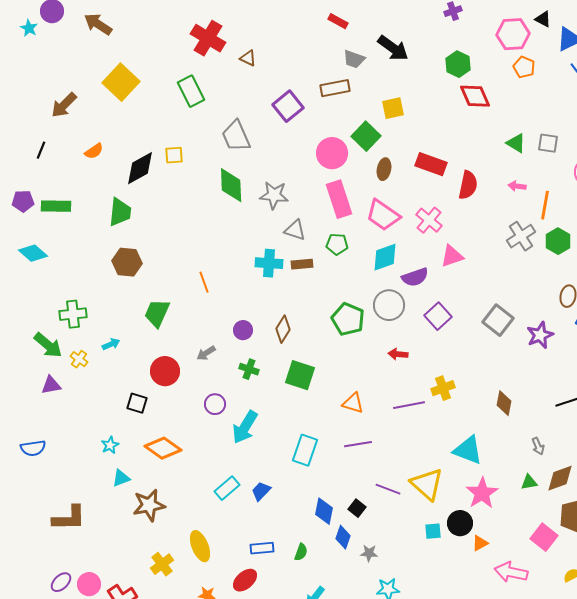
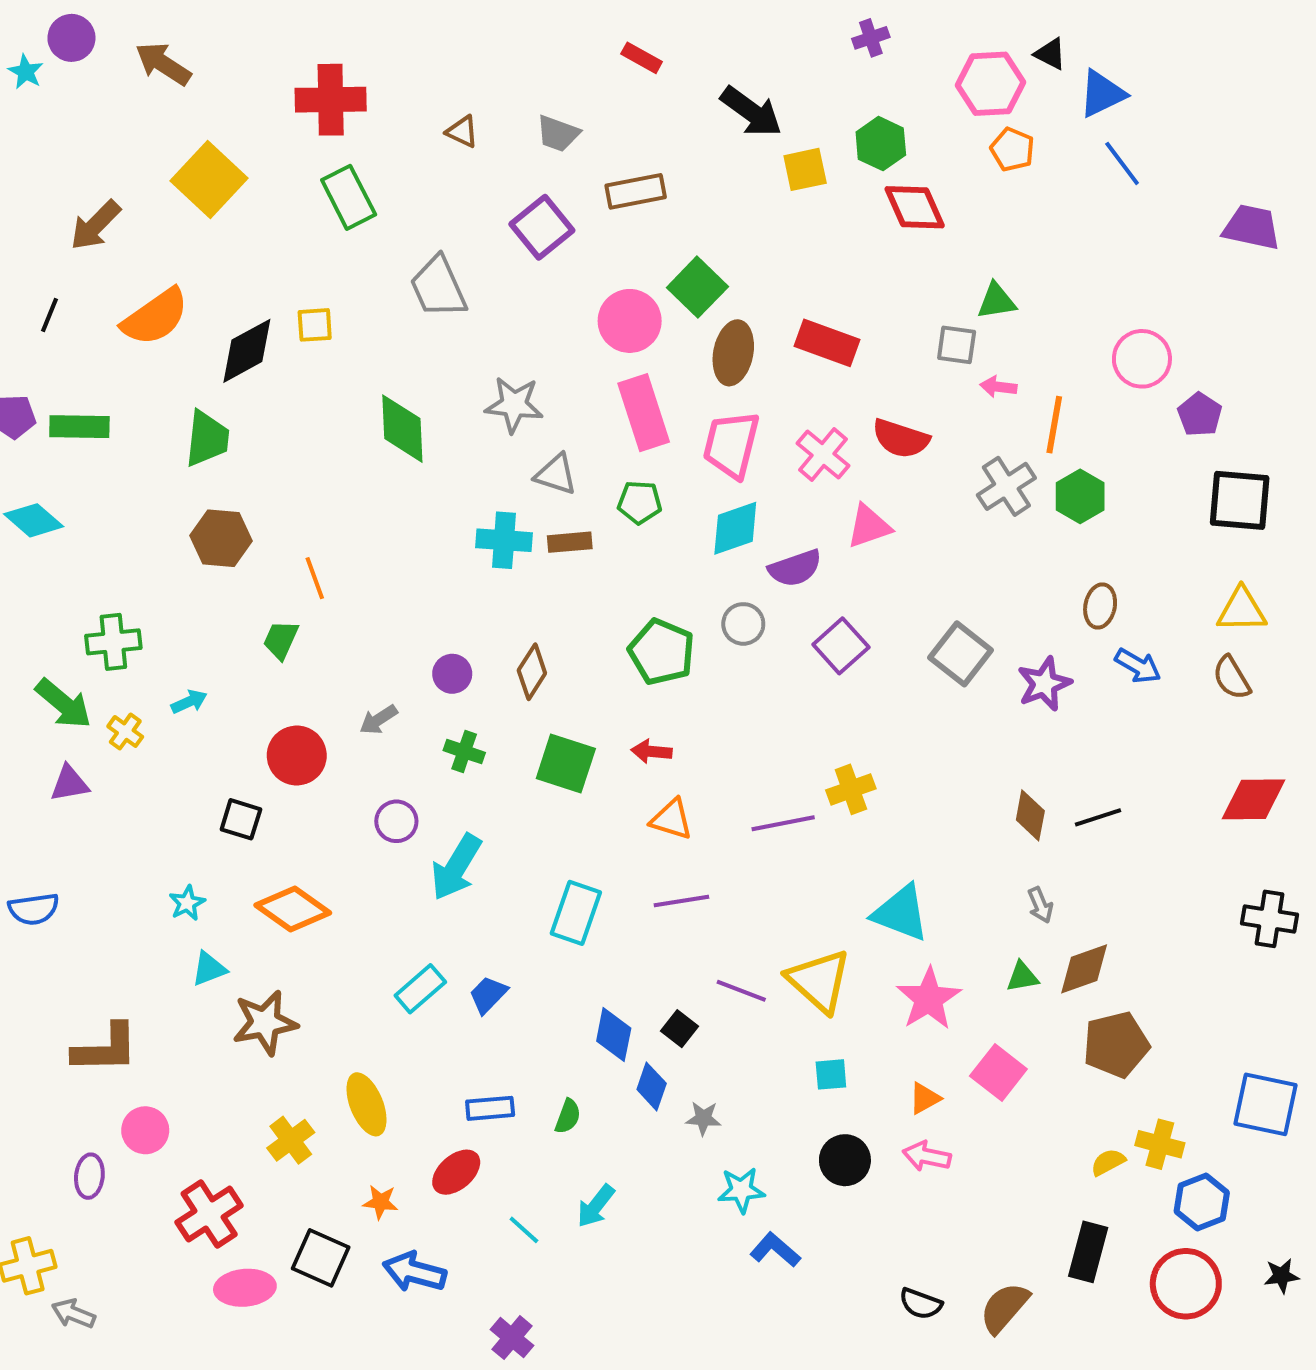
red cross: (208, 38) -> (331, 100), moved, turned -32
gray trapezoid: (354, 59) -> (558, 134), moved
yellow square: (393, 108) -> (805, 169), moved
green triangle: (516, 143) -> (996, 301), turned -40
gray square: (548, 143) -> (957, 345), moved
orange semicircle: (94, 151) -> (155, 317), size x1.8
brown ellipse: (384, 169) -> (733, 353), size x1.4
green diamond: (231, 185) -> (402, 429), moved
red semicircle: (468, 185) -> (901, 439), moved, turned 96
pink trapezoid: (383, 215) -> (731, 445), turned 69
orange line: (204, 282) -> (315, 578), moved
gray circle: (389, 305) -> (743, 624), size x0.7
green trapezoid: (157, 313) -> (281, 640), size x0.7
red arrow: (398, 354) -> (652, 752), moved
brown diamond: (504, 403) -> (1030, 815), moved
black circle: (460, 523) -> (845, 1160), moved
pink square: (544, 537) -> (998, 1072), moved
pink arrow: (511, 572) -> (927, 1156), moved, size x0.7
purple ellipse: (61, 582) -> (89, 1176), turned -40
pink circle: (89, 584) -> (145, 1130), moved

